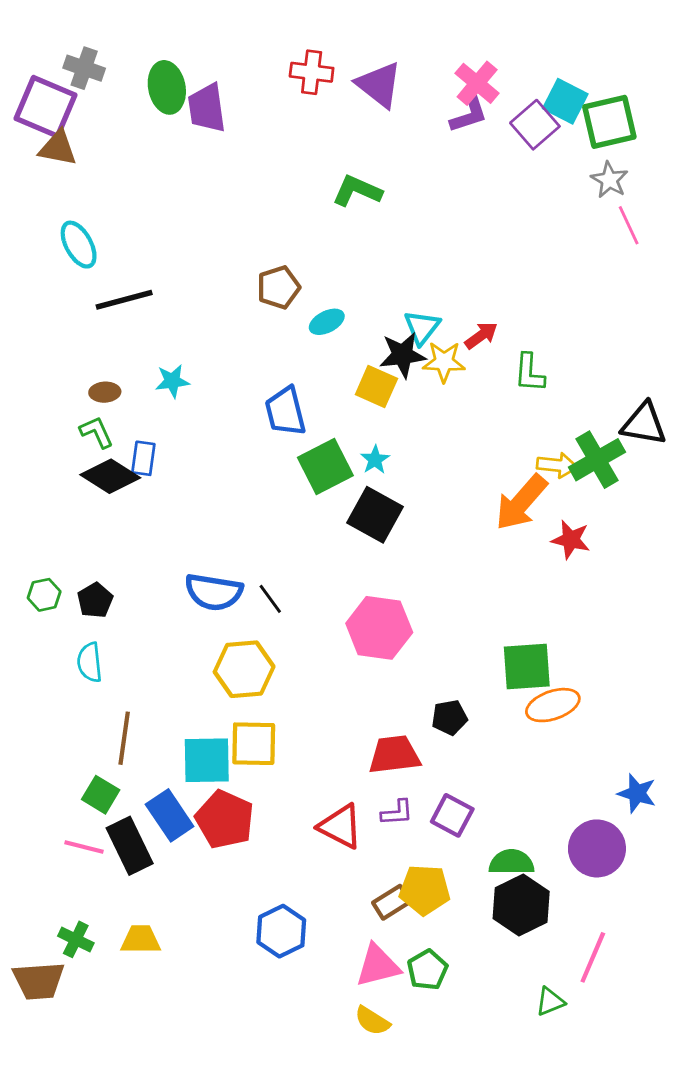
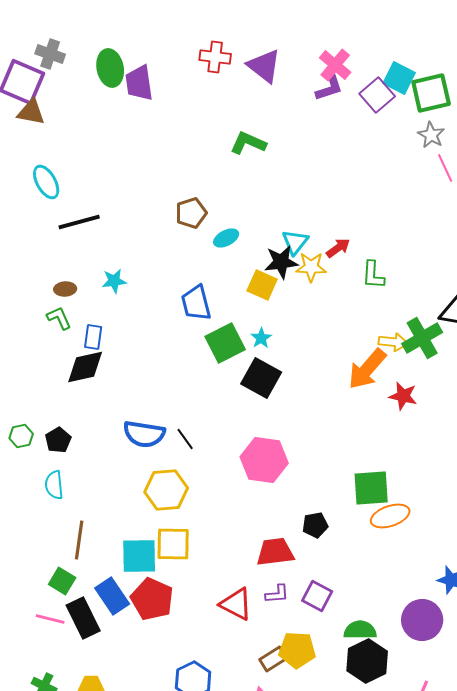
black diamond: (110, 476) -> (85, 367), moved, turned -45

